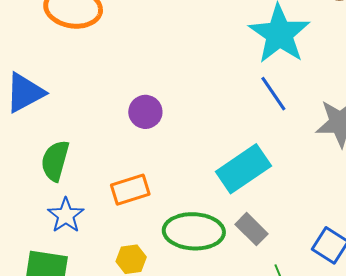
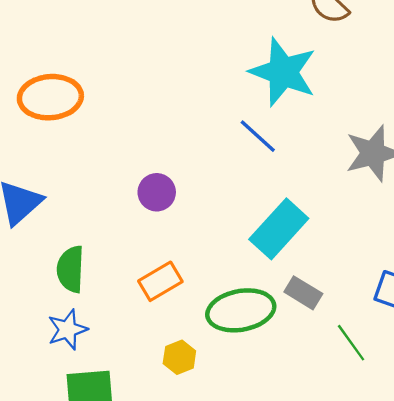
blue line: (273, 94) -> (258, 136), moved
blue star: (66, 215) -> (67, 330), moved, turned 30

